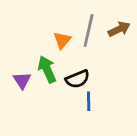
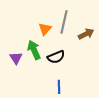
brown arrow: (119, 29) -> (86, 34), moved
blue line: (89, 101) -> (59, 87), moved

